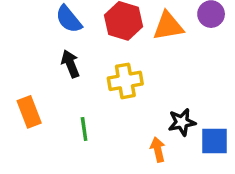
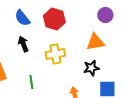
orange triangle: (168, 26) -> (95, 42), moved
black star: (182, 122) -> (91, 68), moved

